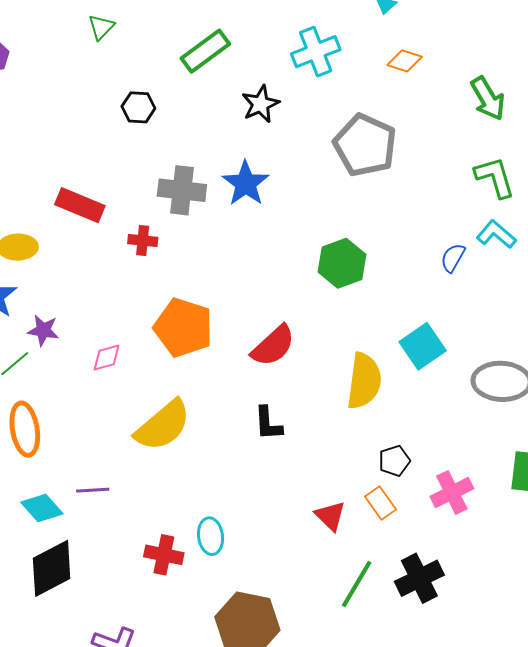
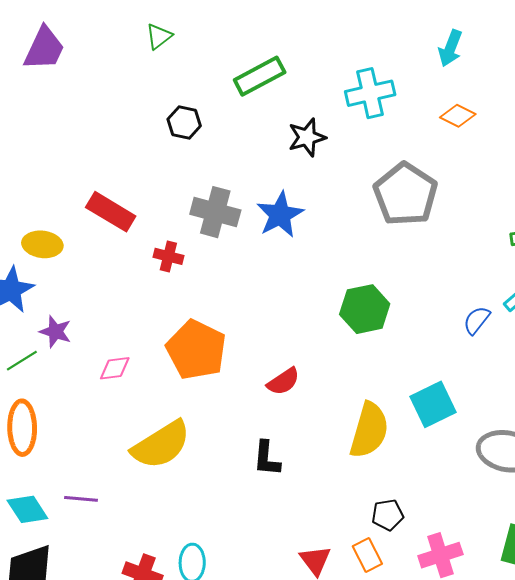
red semicircle: (273, 346) -> (283, 381), size x0.7

